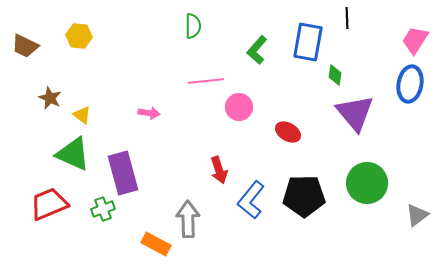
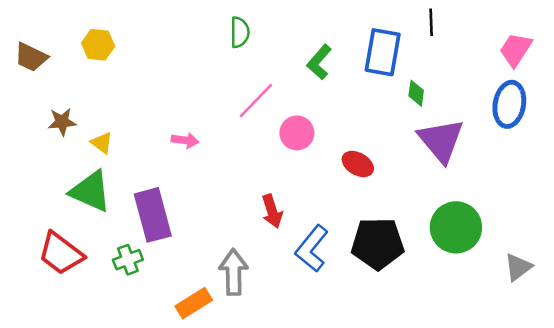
pink line: (206, 81) -> (256, 101), turned -40
brown star: (50, 98) -> (62, 122), turned -30
red trapezoid: (49, 204) -> (61, 253), turned -120
orange rectangle: (156, 244) -> (194, 303), turned -60

